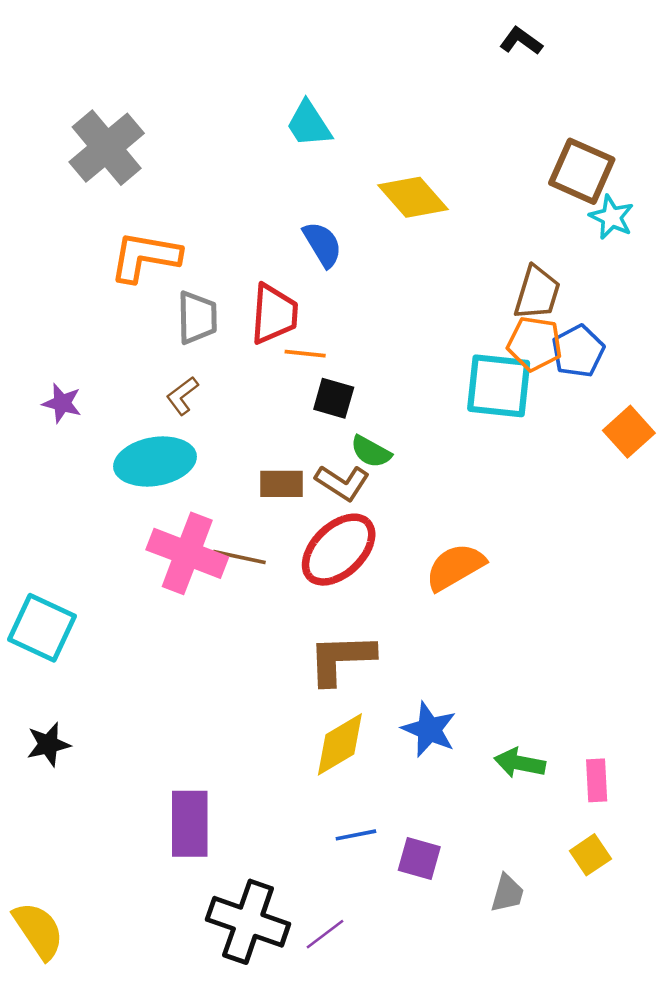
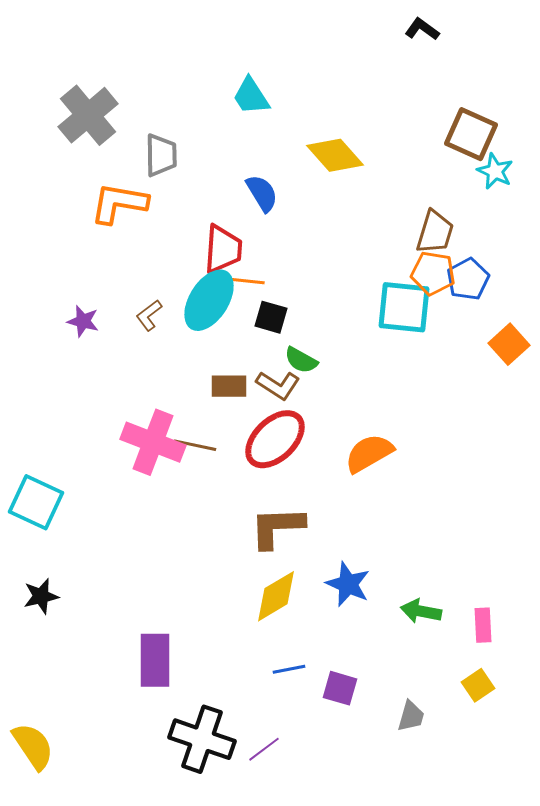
gray trapezoid: (197, 318) -> (161, 155), moved
purple star: (62, 403) -> (83, 321), moved
cyan ellipse: (155, 462) -> (209, 300), moved, turned -48

